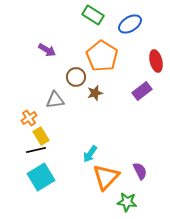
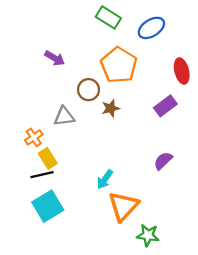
purple semicircle: (140, 171) -> (163, 161), moved, turned -108

